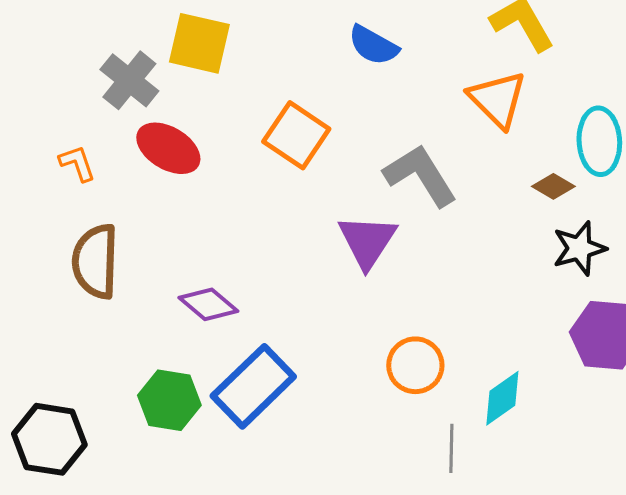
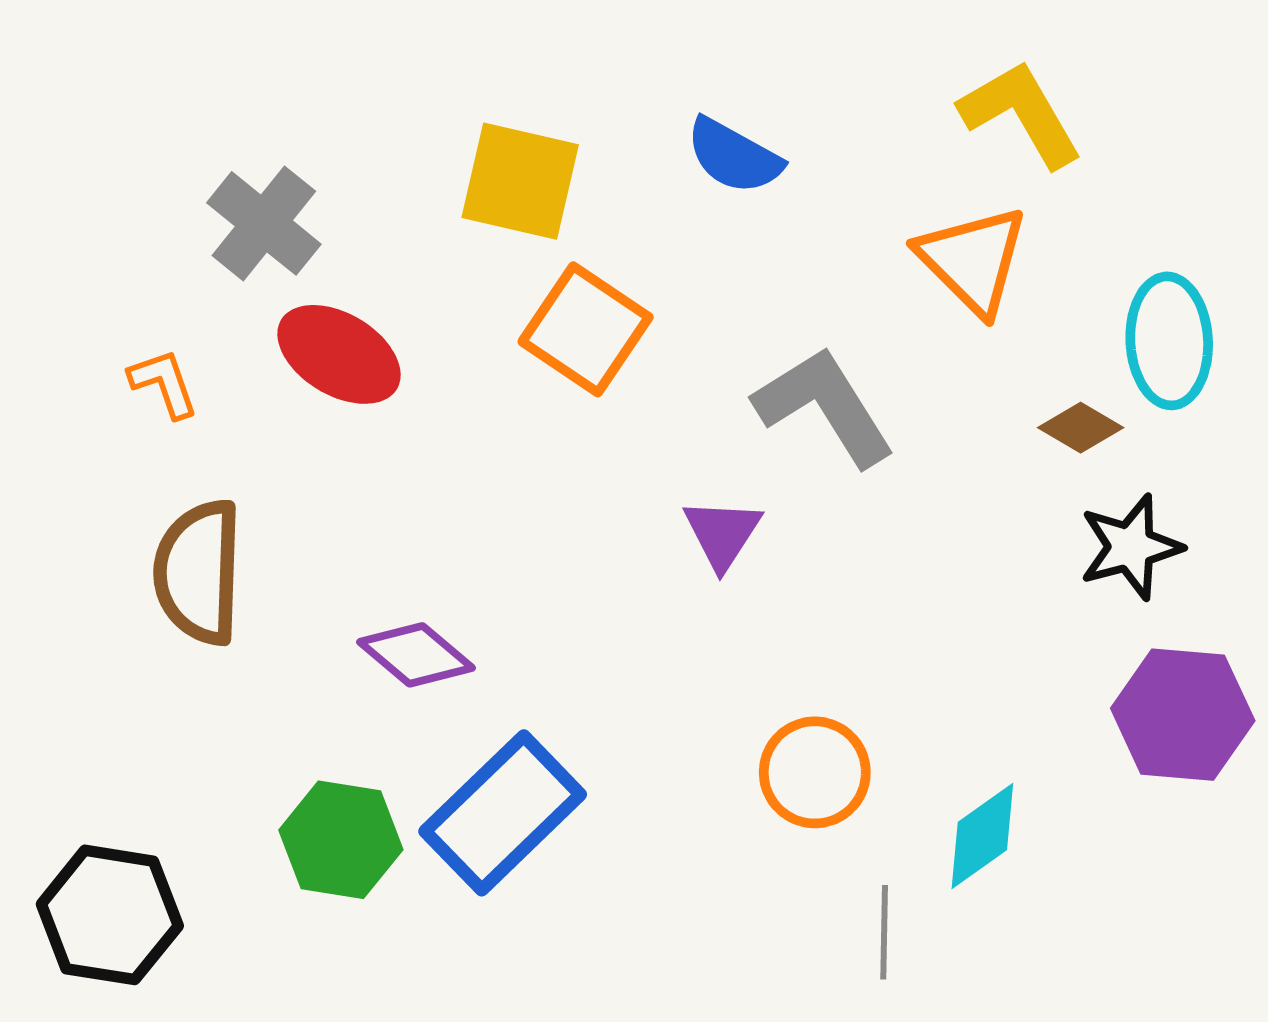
yellow square: (199, 43) -> (520, 181), moved
purple triangle: (367, 241) -> (722, 534), size x0.7

